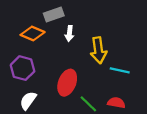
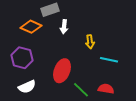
yellow arrow: (98, 50) -> (90, 42), size x0.6
white semicircle: (28, 100) -> (27, 87), turned -150

